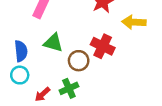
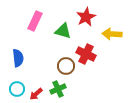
green triangle: (53, 43) -> (63, 31), moved
cyan circle: (20, 75) -> (17, 89), moved

